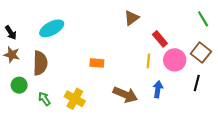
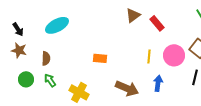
red rectangle: (160, 39) -> (157, 23), moved
brown semicircle: (40, 63) -> (46, 58), size x0.6
green arrow: (44, 99) -> (50, 80), moved

